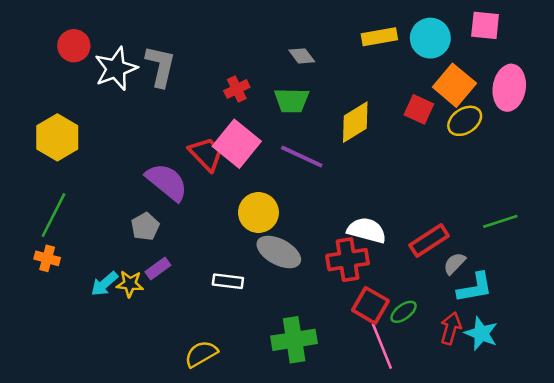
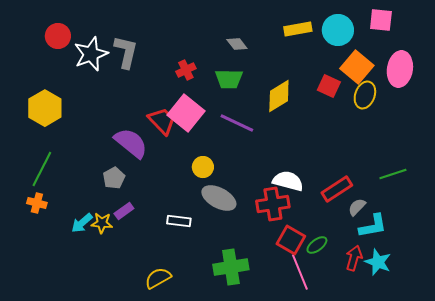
yellow ellipse: (465, 121) -> (365, 95), turned -36
yellow circle: (258, 213) -> (203, 167), size x0.7

